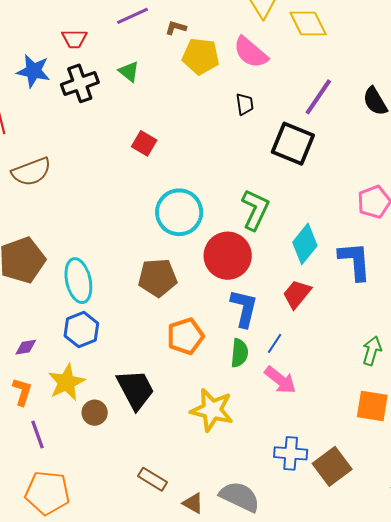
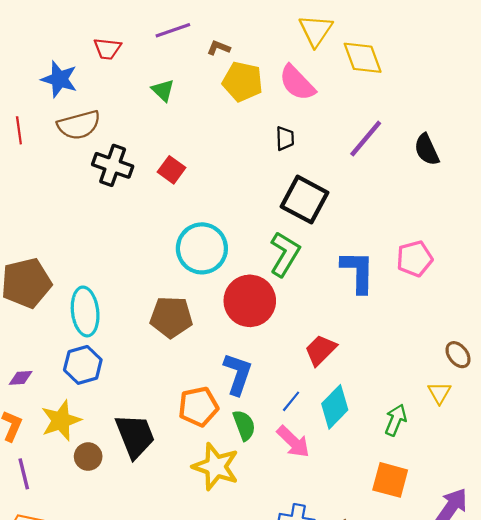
black cross: (80, 83) -> (113, 165), moved, turned 33
black square: (293, 144) -> (305, 200), moved
brown semicircle: (31, 172) -> (79, 125), moved
cyan diamond: (305, 244) -> (335, 407), moved
blue L-shape: (355, 261) -> (358, 272), moved
blue L-shape: (244, 308) -> (238, 374), moved
orange pentagon: (185, 336) -> (198, 407), moved
green semicircle: (239, 353) -> (244, 425), moved, turned -32

